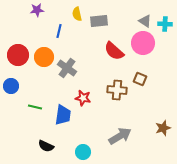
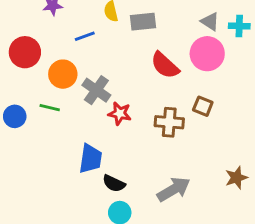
blue line: (59, 31) -> (85, 36), turned 56
red circle: (18, 55) -> (25, 52), moved
red star: (83, 98) -> (120, 113), moved
green line: (35, 107) -> (50, 108), moved
black semicircle: (46, 146) -> (114, 183), moved

